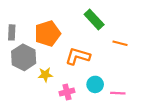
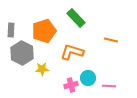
green rectangle: (94, 19) -> (76, 18), moved
pink cross: (67, 92) -> (71, 85), moved

